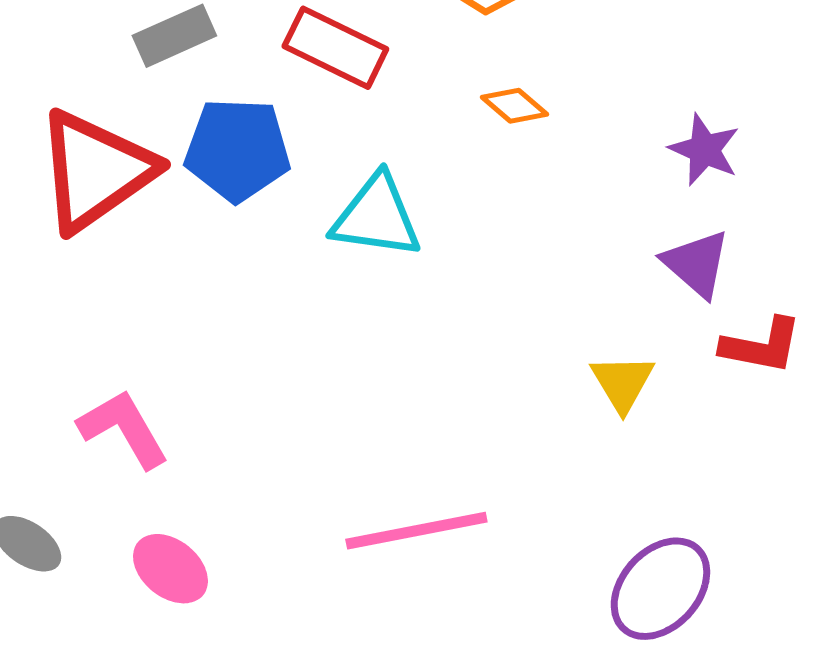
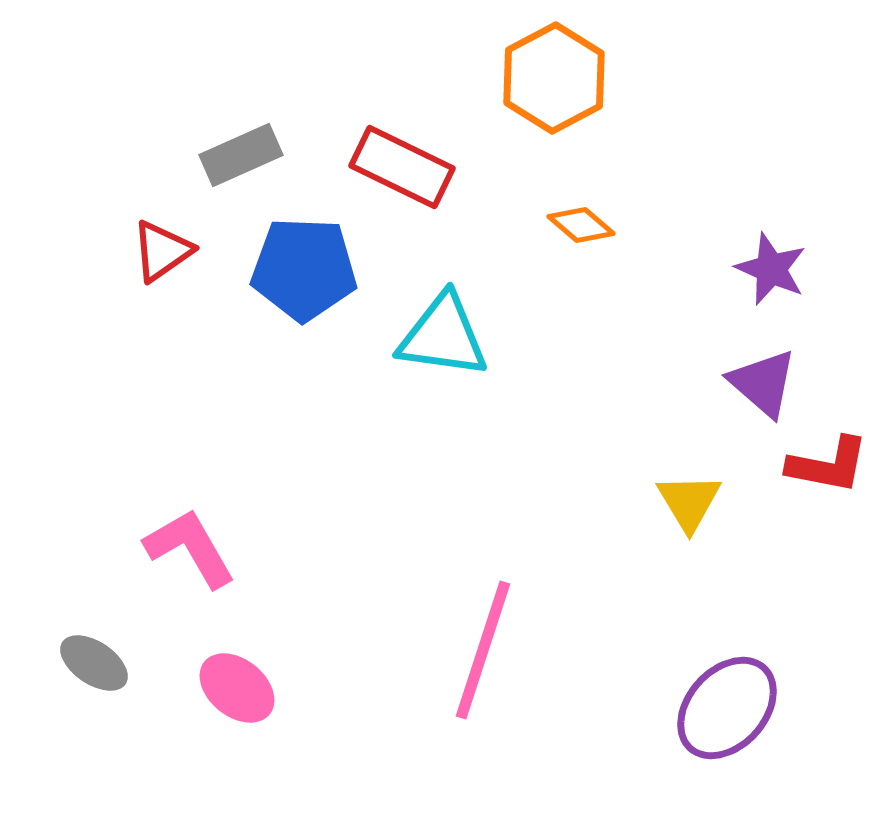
red triangle: (95, 171) -> (162, 251), moved, size x0.5
pink line: (416, 531) -> (483, 650), turned -61

